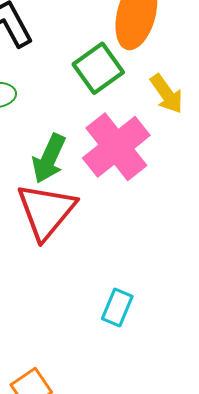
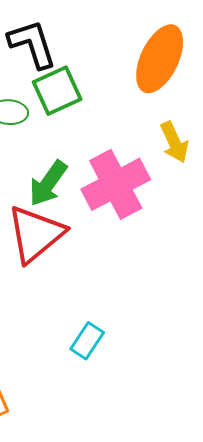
green square: (98, 68) -> (57, 91), moved

